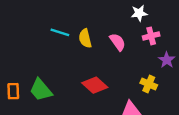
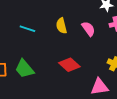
cyan line: (60, 32) -> (27, 29), moved

